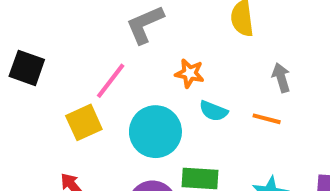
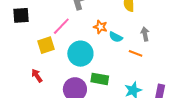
black square: (27, 68) -> (21, 15), turned -30
cyan semicircle: (214, 111) -> (116, 37), moved

